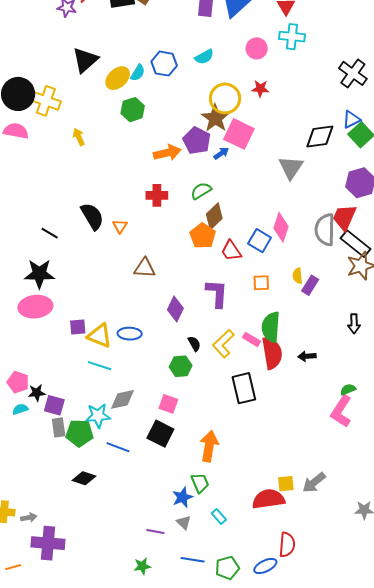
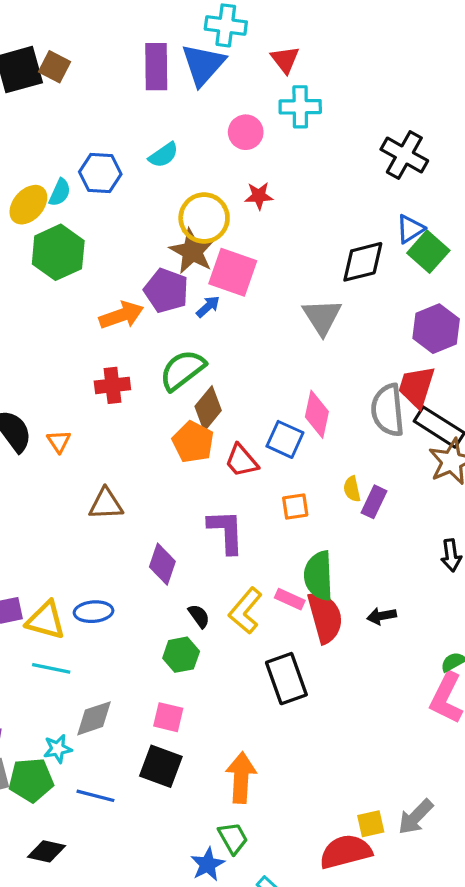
green hexagon: (133, 110) -> (58, 252), size x1.4
green semicircle: (201, 191) -> (182, 370), size x1.4
cyan star: (98, 416) -> (58, 749), size x0.7

